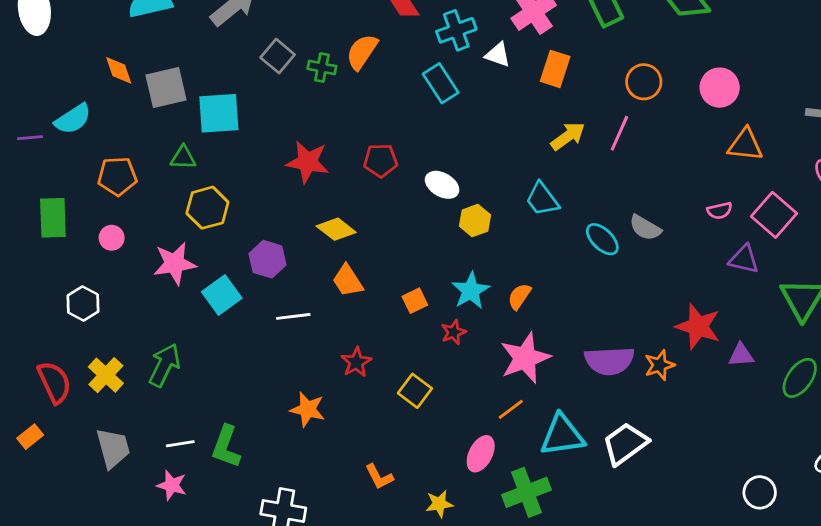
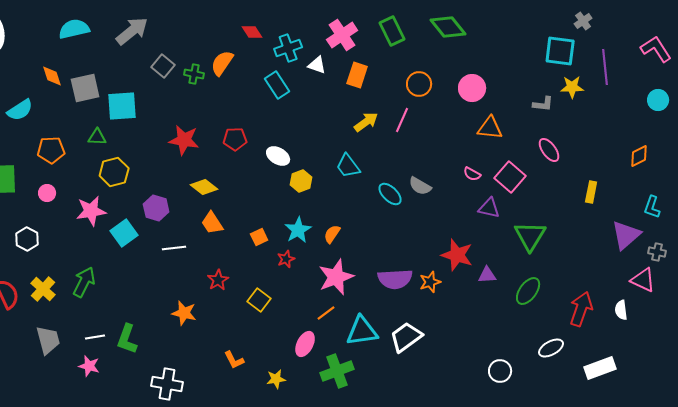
pink semicircle: (720, 211) -> (472, 174), turned 42

